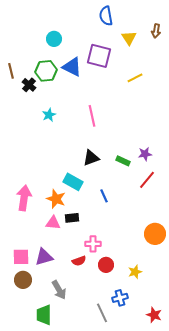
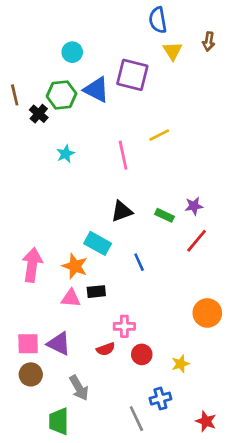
blue semicircle: (106, 16) -> (158, 20), moved
yellow line: (135, 78) -> (159, 135), moved
purple triangle: (44, 257) -> (59, 344), turned 42

